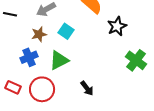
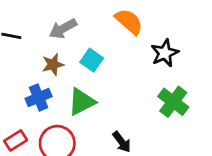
green cross: (136, 60) -> (173, 102), moved
red rectangle: (13, 87) -> (16, 140), turned -56

